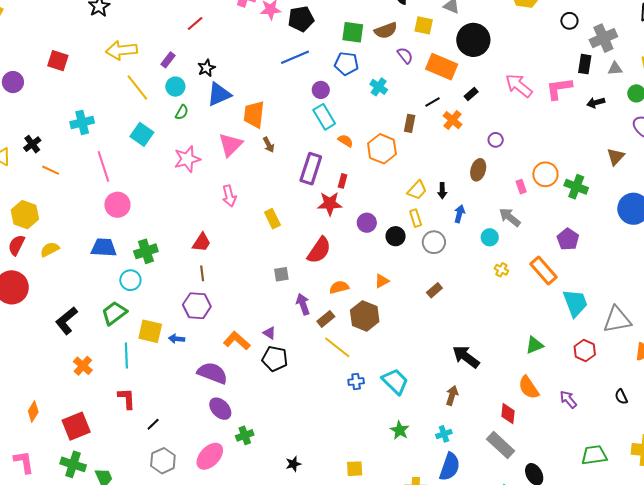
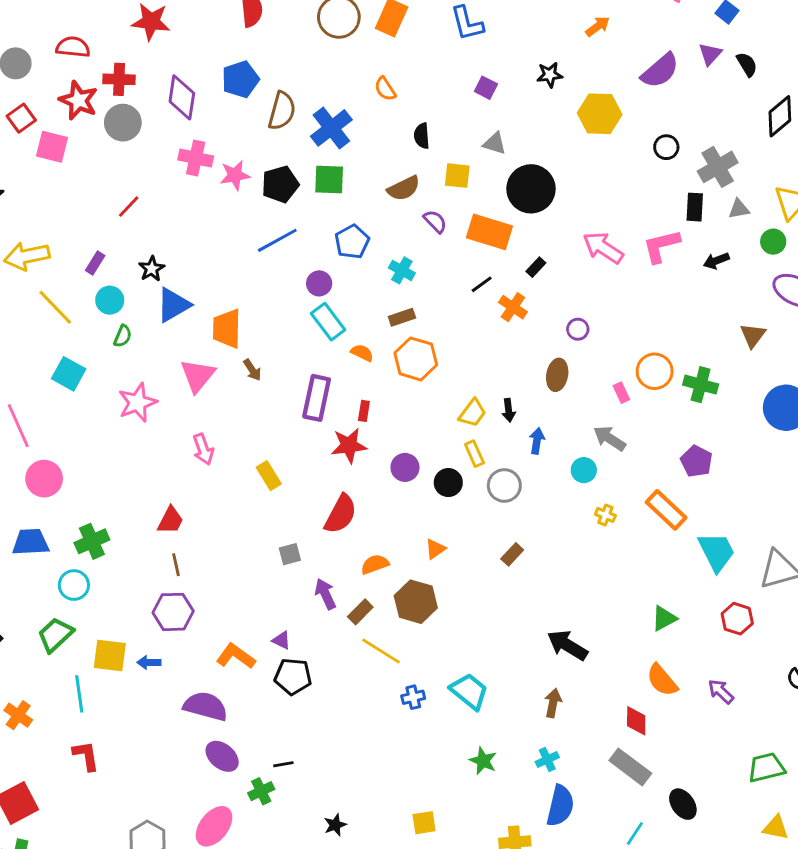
green square: (353, 32) -> (329, 180), moved
blue pentagon: (346, 64) -> (352, 242), turned -30
brown rectangle: (410, 123) -> (402, 317), moved, turned 66
black line: (153, 424) -> (283, 764), moved, turned 40

